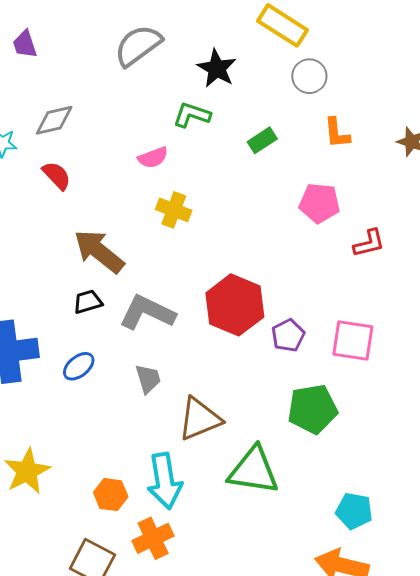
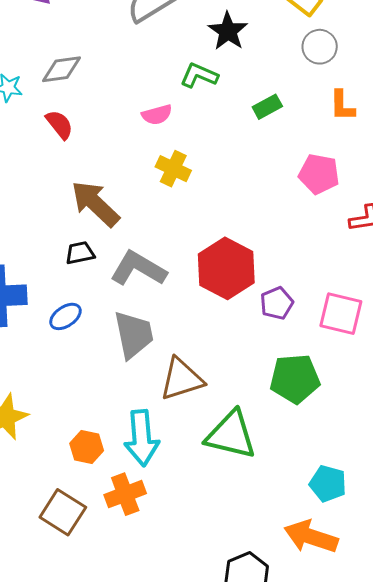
gray trapezoid: (148, 379) -> (134, 335), size x1.6

